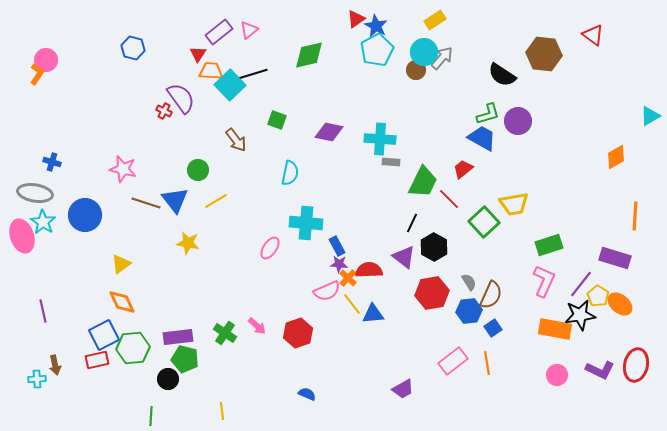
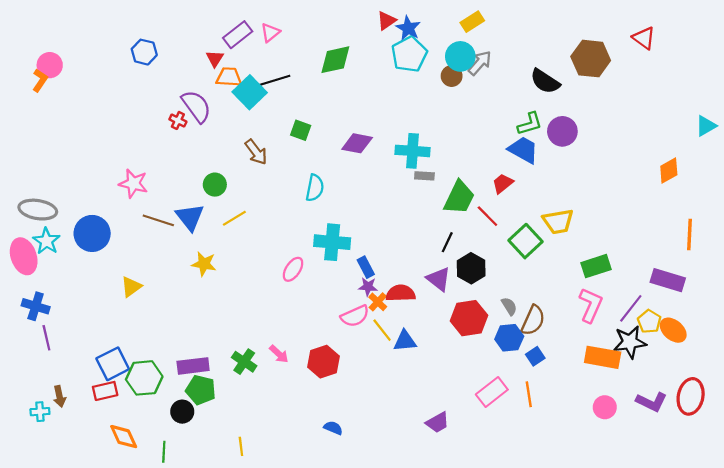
blue cross: (52, 162) -> (36, 306), moved, size x1.4
orange diamond: (122, 302) -> (124, 437), moved

